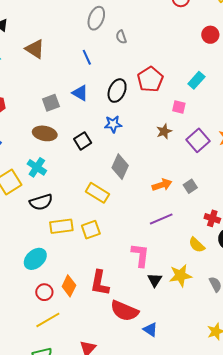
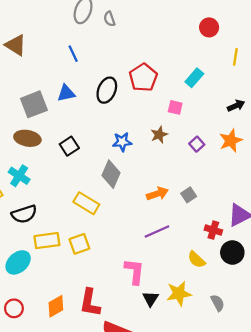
gray semicircle: (121, 37) -> (109, 19), moved
blue triangle: (80, 93) -> (66, 93), turned -42
gray square: (51, 103) -> (34, 104), size x1.4
blue star: (113, 124) -> (122, 142), moved
purple square: (198, 140) -> (197, 144), size x0.6
cyan ellipse: (35, 259) -> (18, 262), moved
orange diamond: (69, 286) -> (56, 306), turned 35
red circle: (44, 292) -> (14, 308), moved

